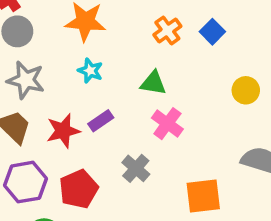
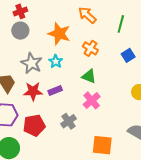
orange cross: (167, 30) -> (90, 48), moved, turned -35
gray star: (26, 80) -> (32, 63), moved

